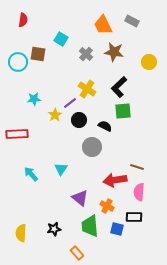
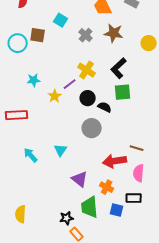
black circle: (79, 120) -> (88, 98), moved
black star: (54, 229) -> (67, 218), moved

